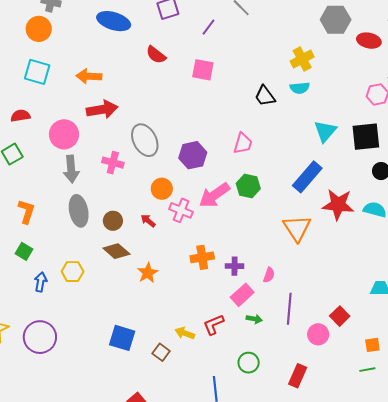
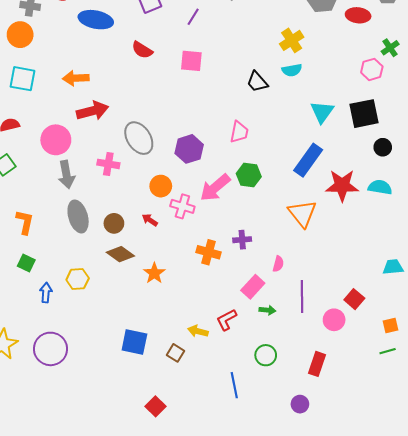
orange cross: (202, 257) -> (208, 252), turned 30
purple cross: (235, 266) -> (242, 240), moved

